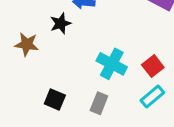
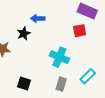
red square: (153, 66) -> (80, 31), moved, turned 32
gray rectangle: (99, 103) -> (61, 84), moved

